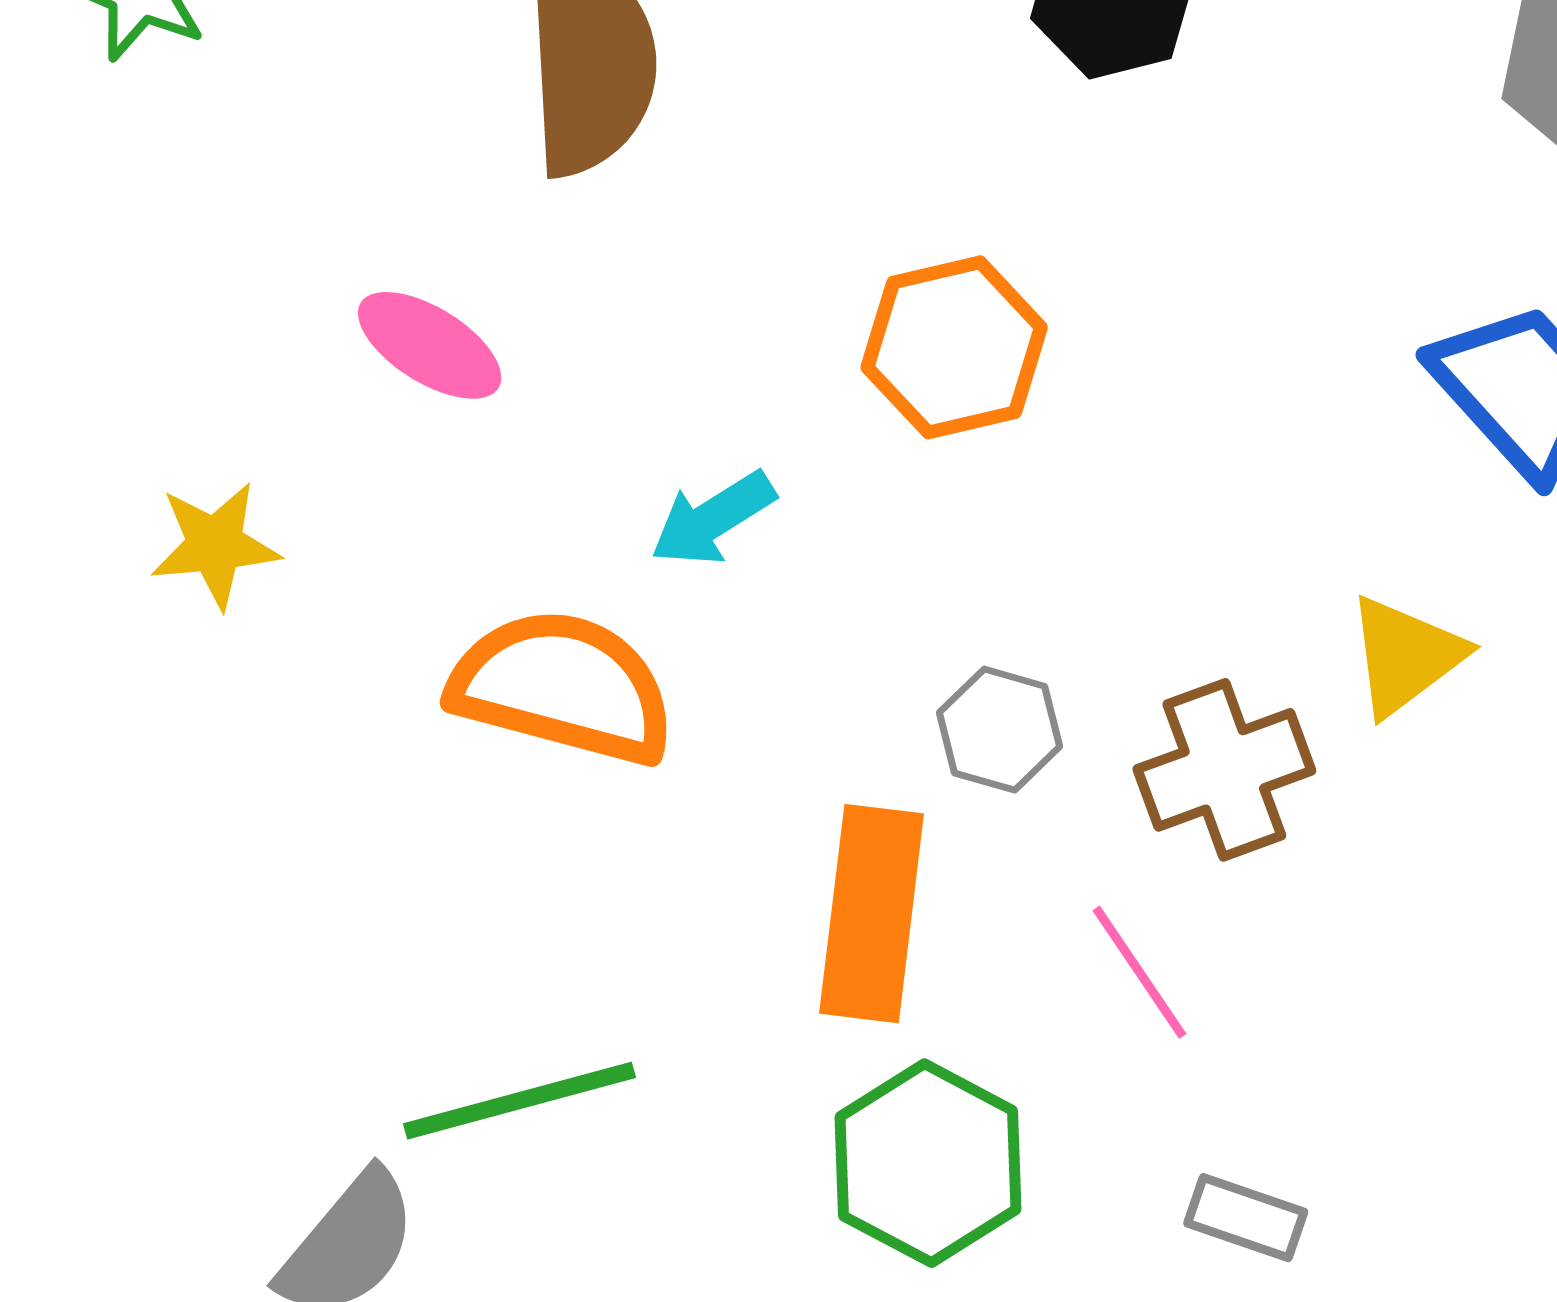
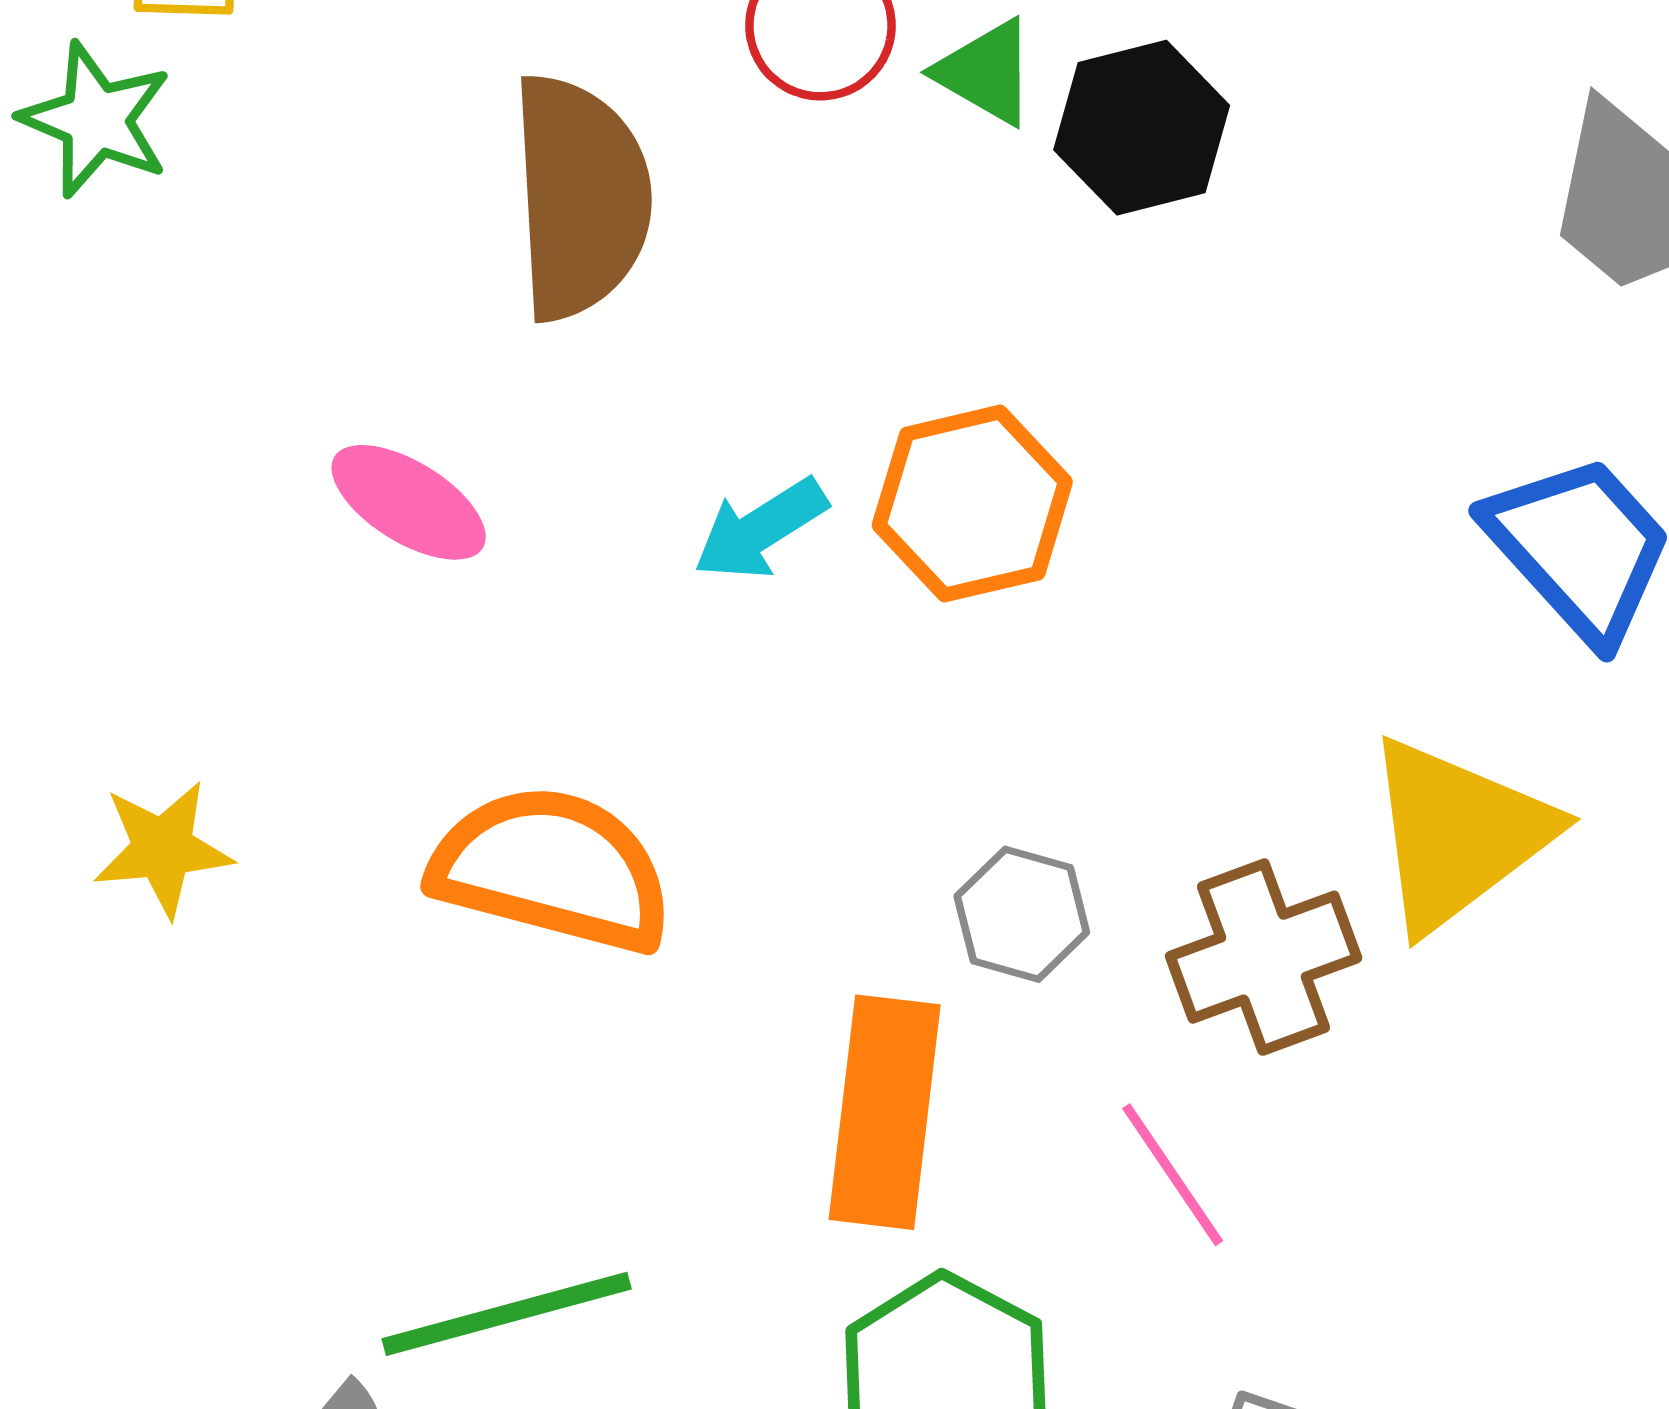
cyan arrow: (713, 519) -> (760, 529), moved
yellow star: (215, 545) -> (163, 849), moved
yellow triangle: (1405, 656) -> (1458, 834), size x1.5

